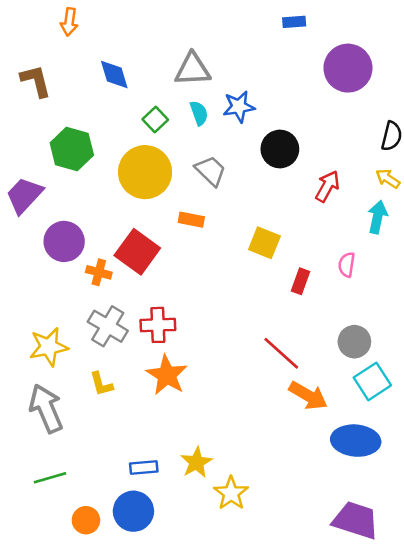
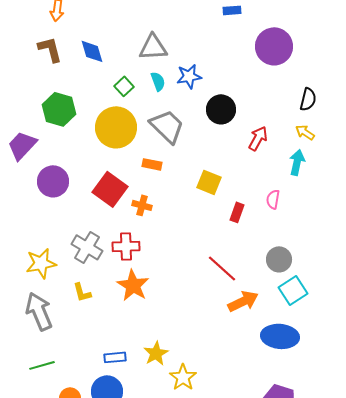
brown L-shape: (36, 81) -> (50, 49), moved
gray trapezoid: (211, 171) -> (167, 126), size x1.4
orange cross: (99, 272) -> (142, 205), moved
orange arrow: (308, 396) -> (243, 301), turned -56

